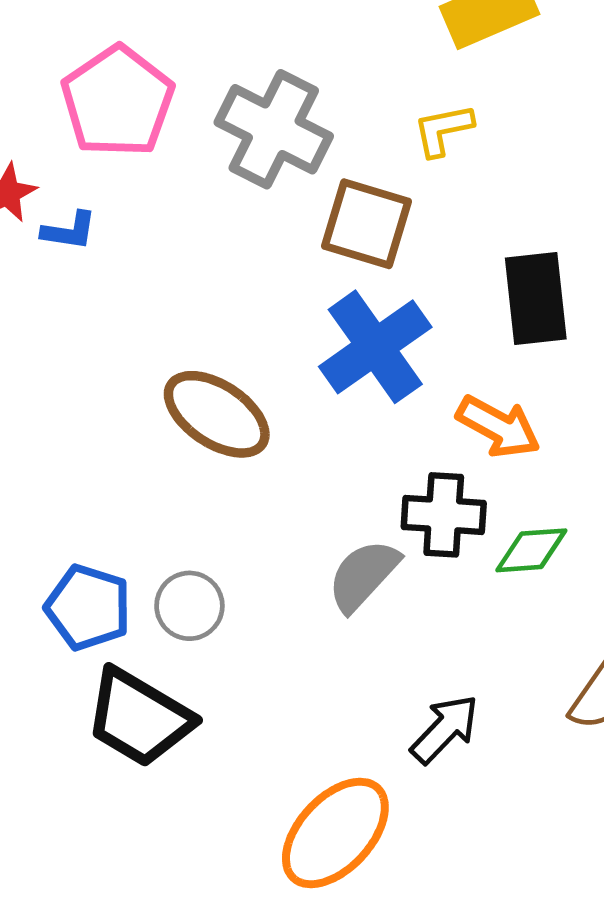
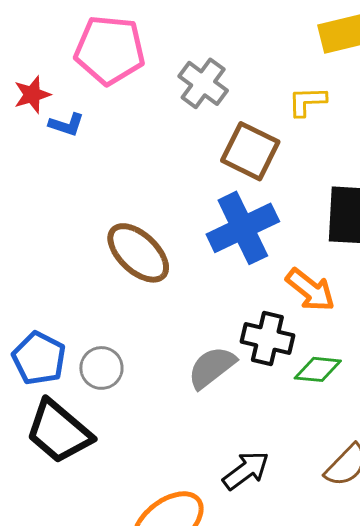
pink pentagon: (118, 101) -> (110, 50), turned 30
gray cross: (274, 129) -> (203, 83), size x0.7

